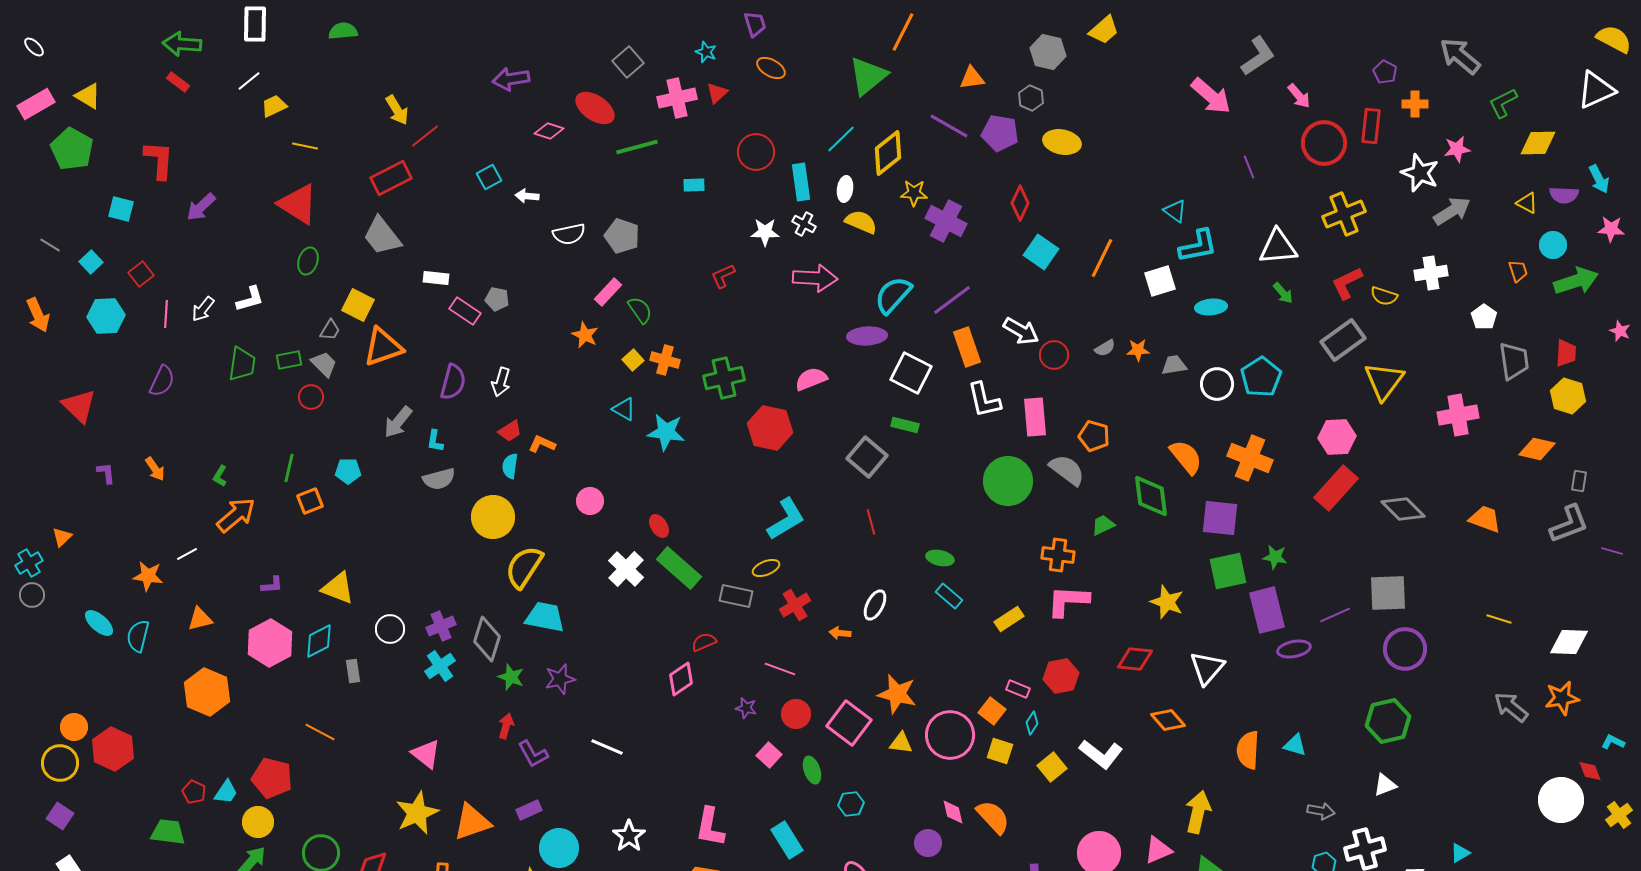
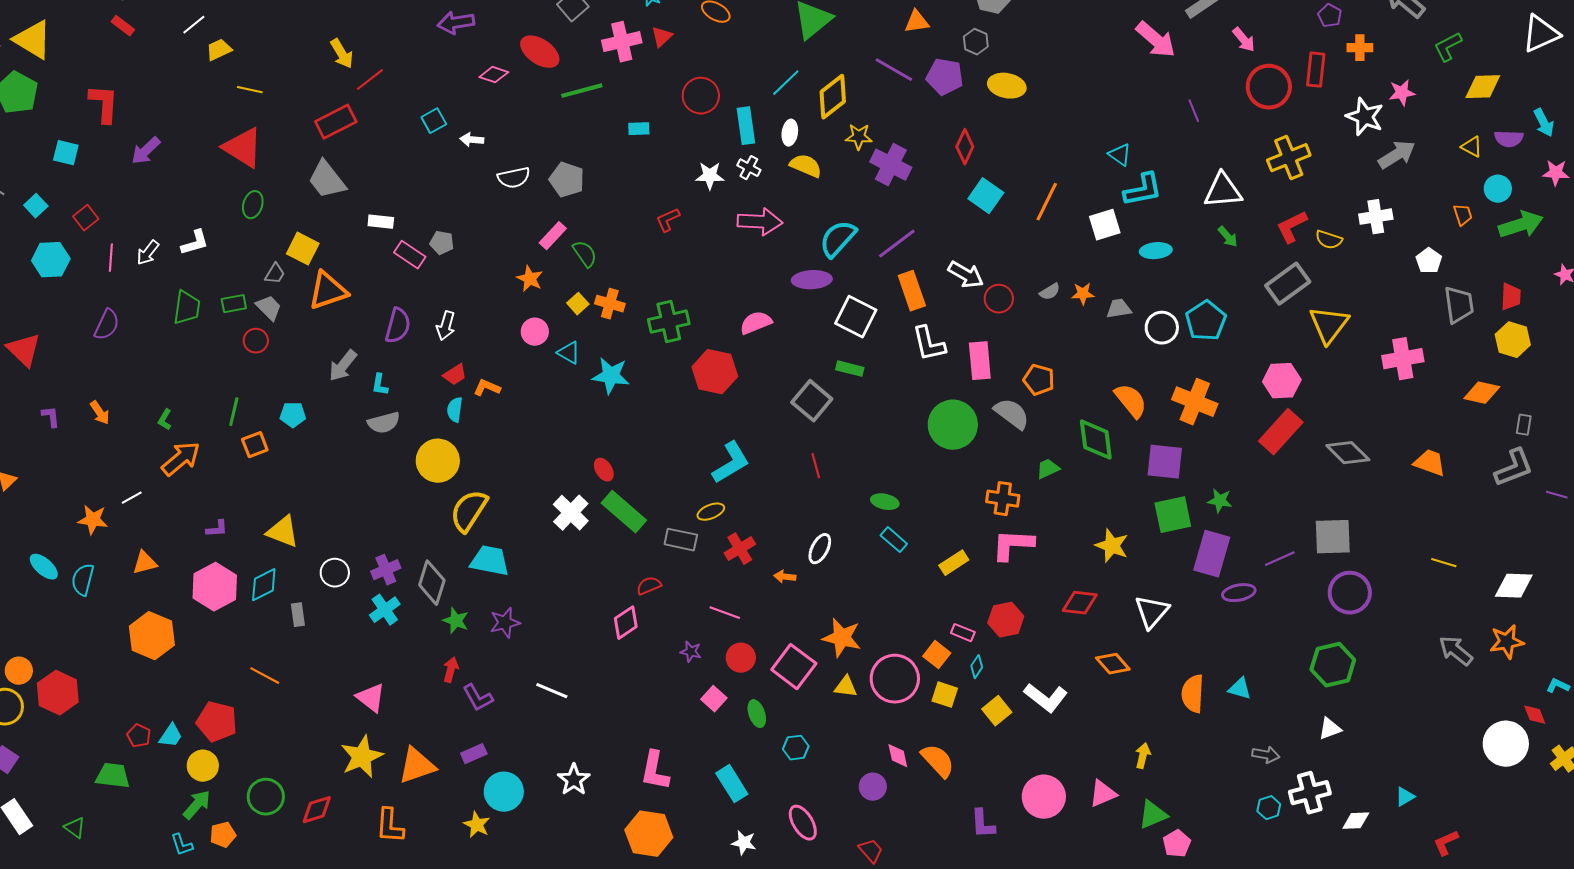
yellow triangle: (88, 96) -> (33, 40), size x1.5
pink circle: (590, 501) -> (535, 332), moved
purple rectangle: (1267, 610) -> (1212, 554), turned 30
yellow arrow: (1198, 812) -> (1143, 756), size x0.6

